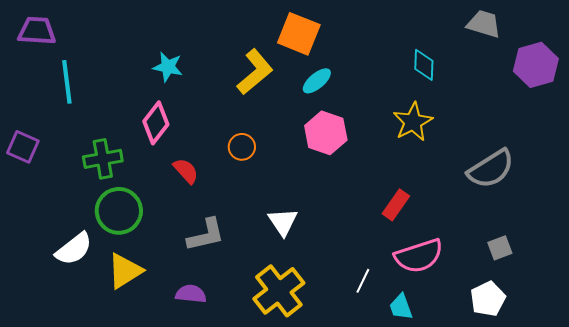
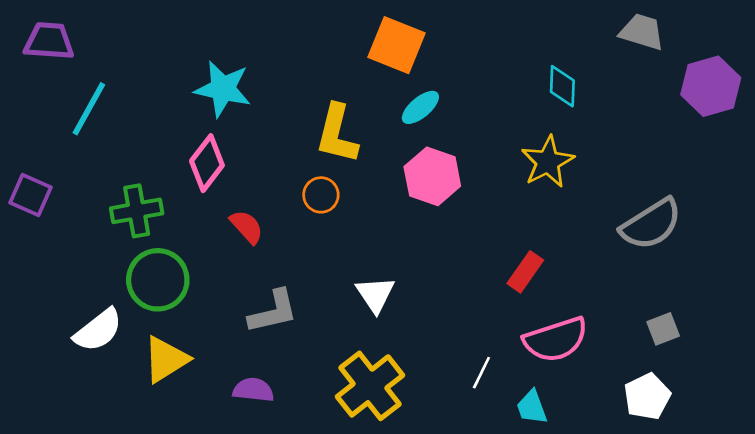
cyan star: (168, 67) -> (223, 89), size x1.4
yellow L-shape: (255, 72) -> (337, 134), moved, turned 144
cyan line: (67, 82) -> (89, 109), turned 36

